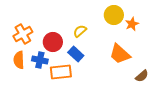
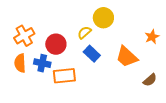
yellow circle: (114, 15) -> (103, 18), moved
orange star: (132, 24) -> (152, 37), moved
blue rectangle: (76, 54) -> (92, 54), moved

